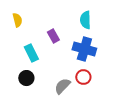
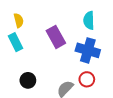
purple rectangle: (53, 36) -> (56, 37), size x1.5
cyan rectangle: (31, 53) -> (16, 42), moved

